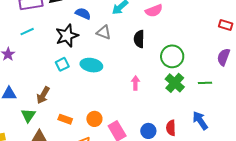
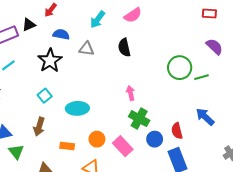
green circle: (172, 56) -> (180, 68), moved
purple semicircle: (224, 57) -> (214, 47), turned 126
cyan square: (62, 64) -> (45, 96), moved
cyan ellipse: (91, 65) -> (77, 108), moved
green cross: (175, 83) -> (139, 119), moved
green triangle: (28, 115) -> (16, 152), moved

